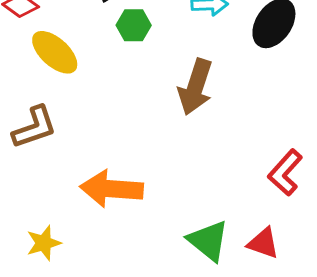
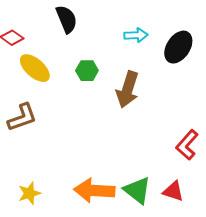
green hexagon: (134, 25) -> (87, 71), moved
orange arrow: (112, 189) -> (94, 190), moved

